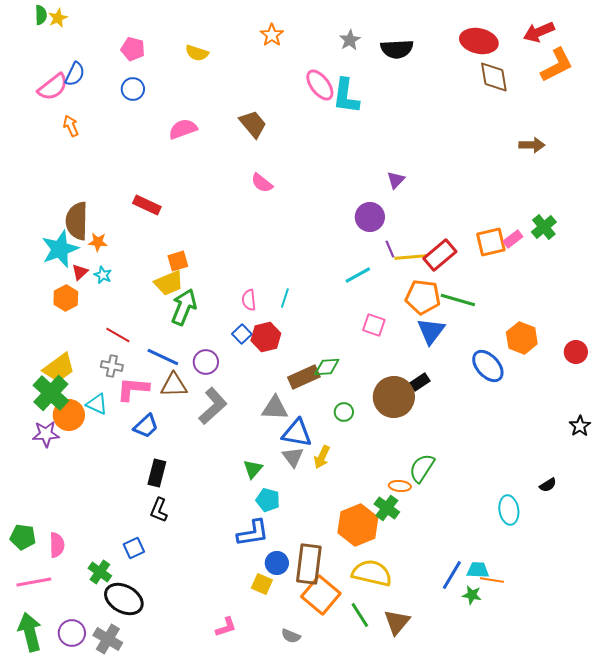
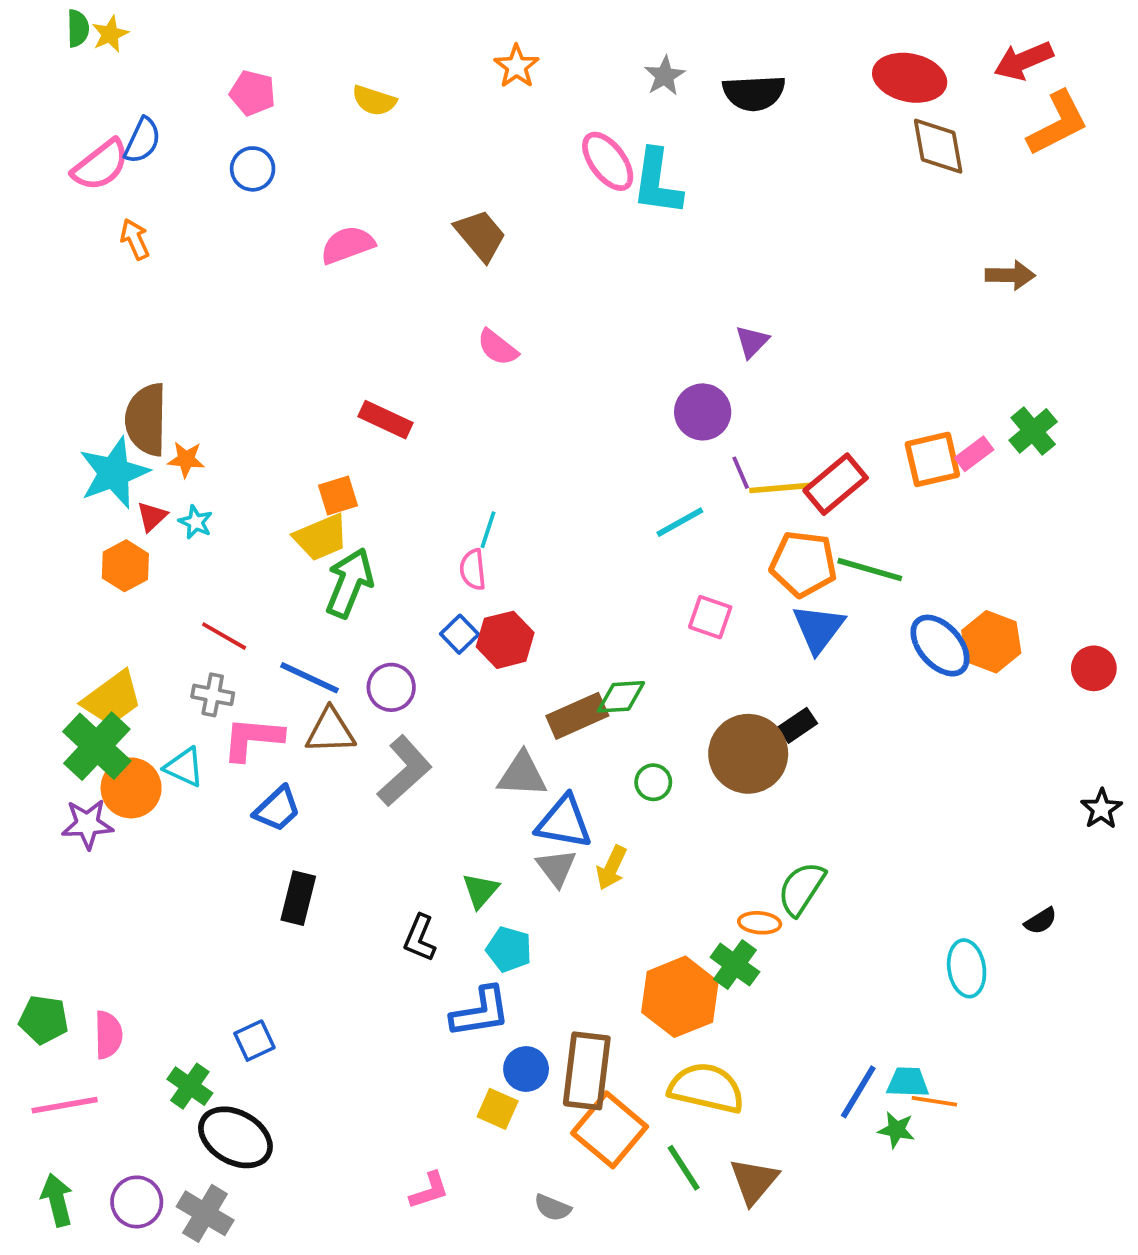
red rectangle: (147, 205) -> (385, 420), moved
cyan line: (285, 298) -> (488, 530), moved
blue ellipse: (488, 366) -> (940, 646), moved
black L-shape: (159, 510) -> (420, 938), moved
green arrow: (30, 632) -> (57, 1200), size x0.7

